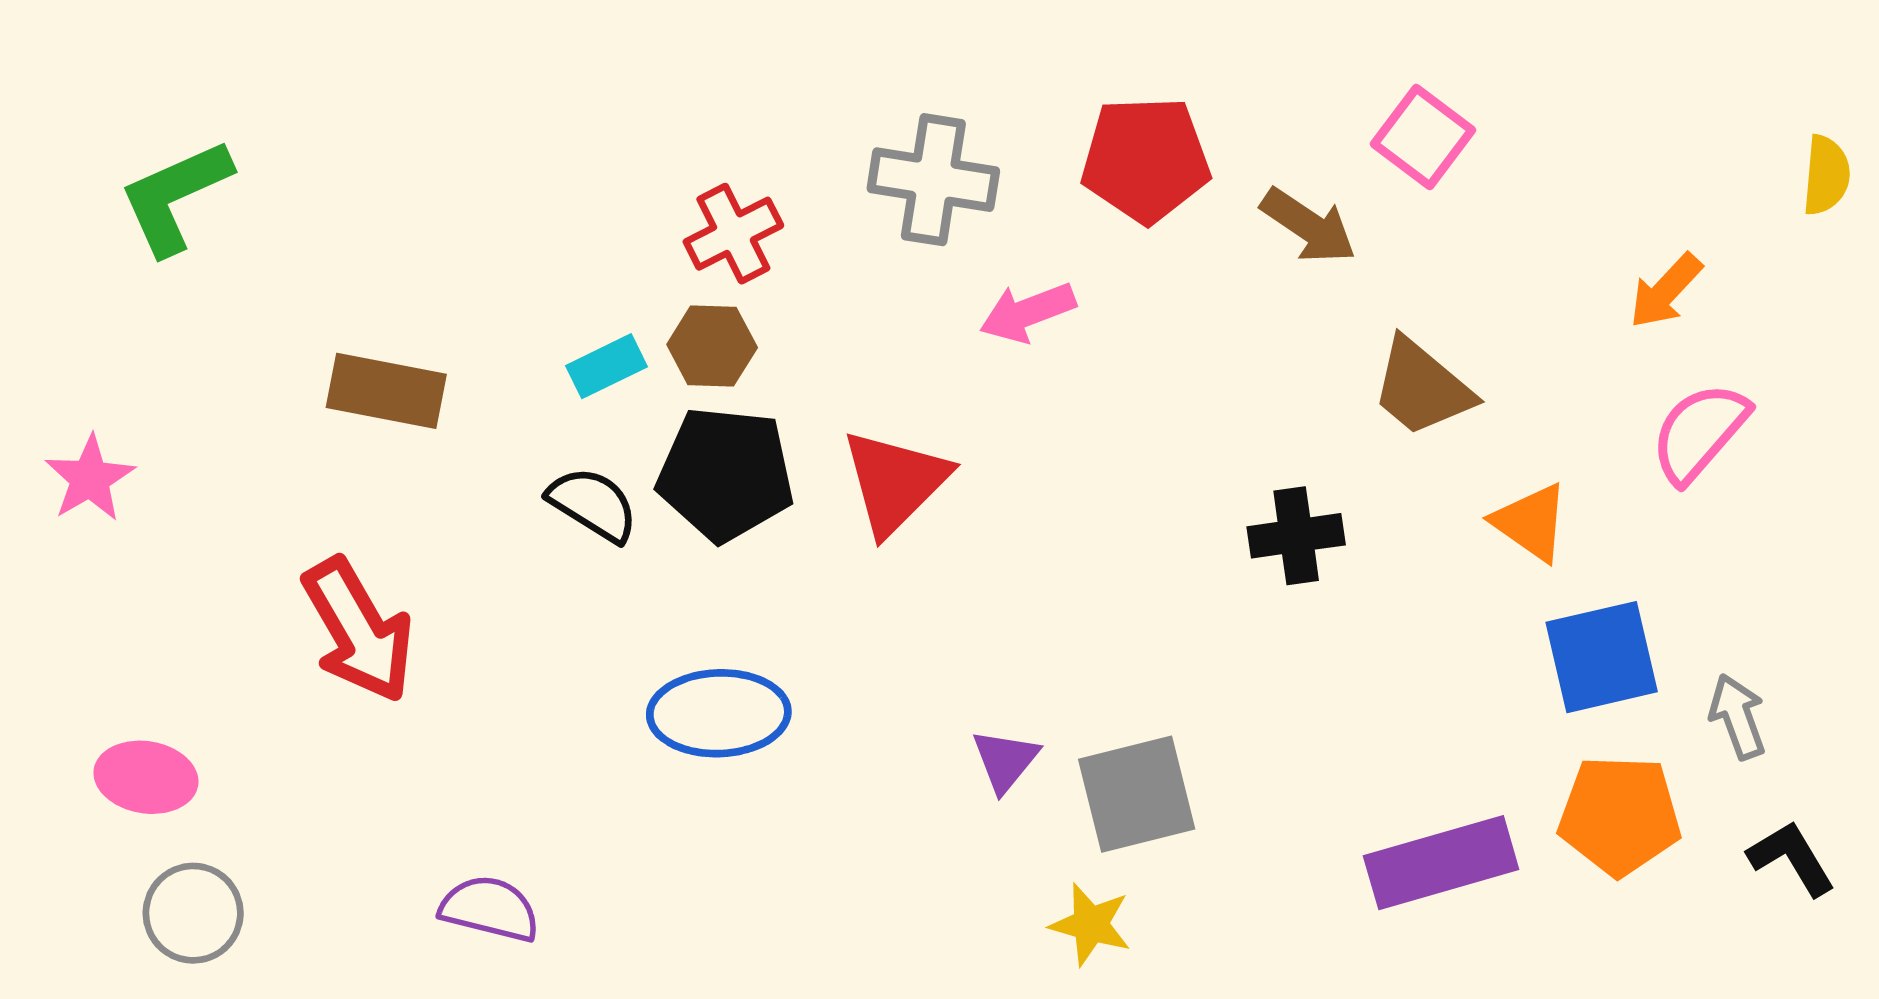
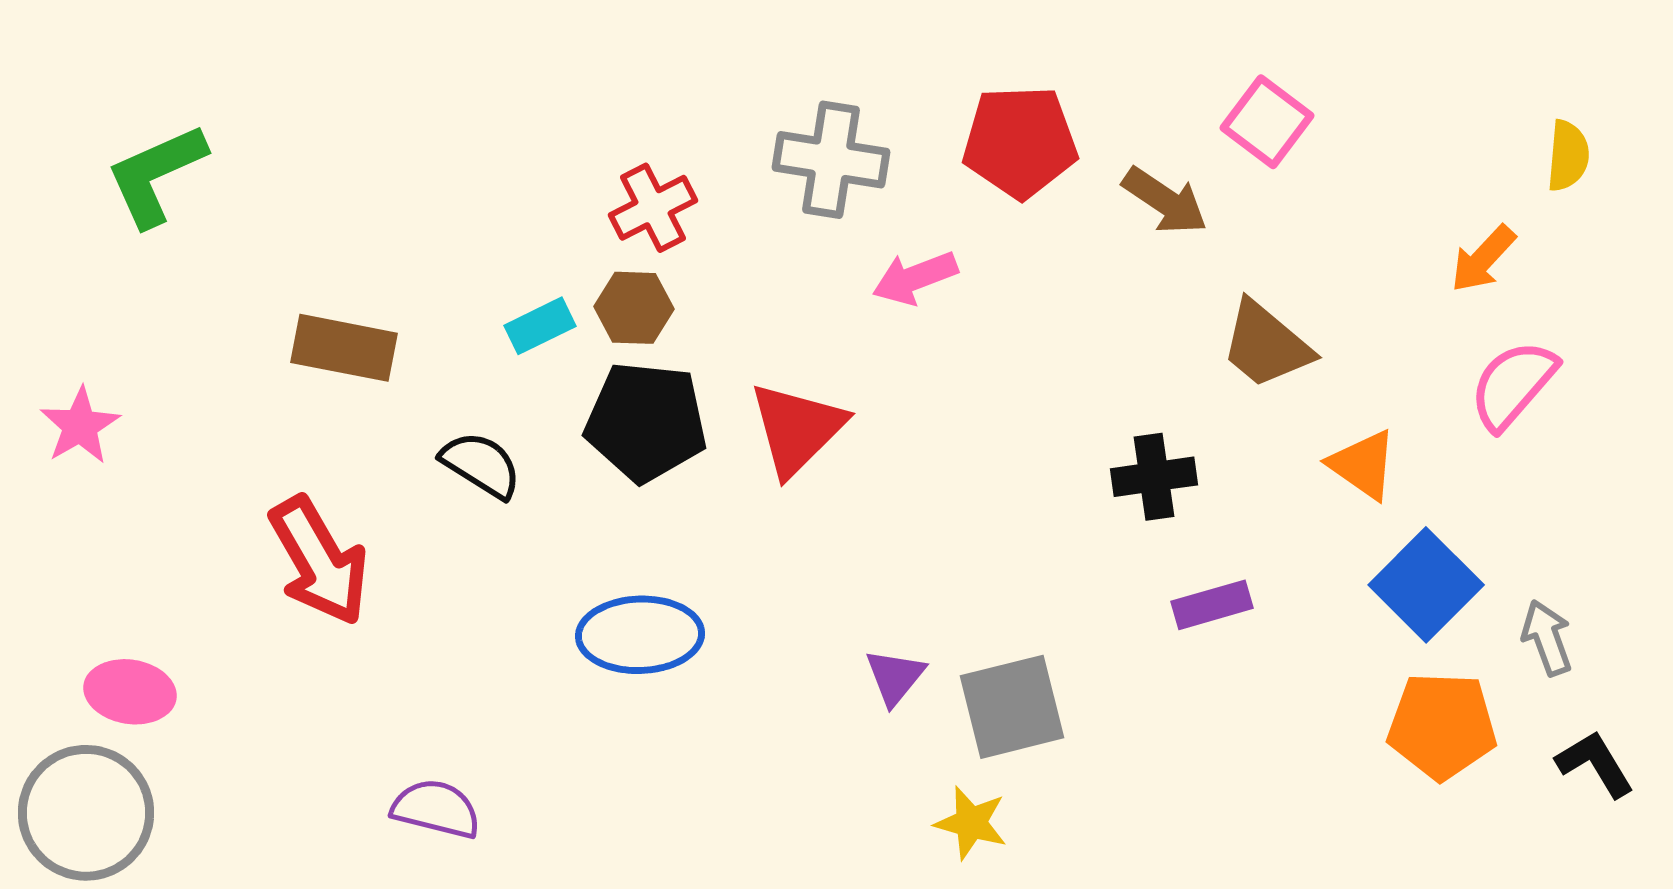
yellow semicircle: (1826, 175) -> (1568, 156), moved
black semicircle: (593, 504) -> (481, 465), moved
blue square: (1602, 657) -> (1426, 585), turned -32
purple rectangle: (1441, 863) -> (1212, 605), moved, size x0.6
gray circle: (193, 913) -> (86, 813), moved, size x1.5

